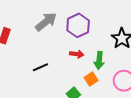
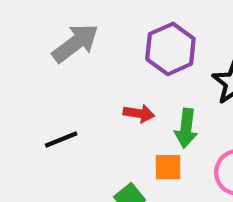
purple hexagon: (78, 25) -> (170, 49), moved
orange square: (91, 79) -> (168, 167), turned 32

